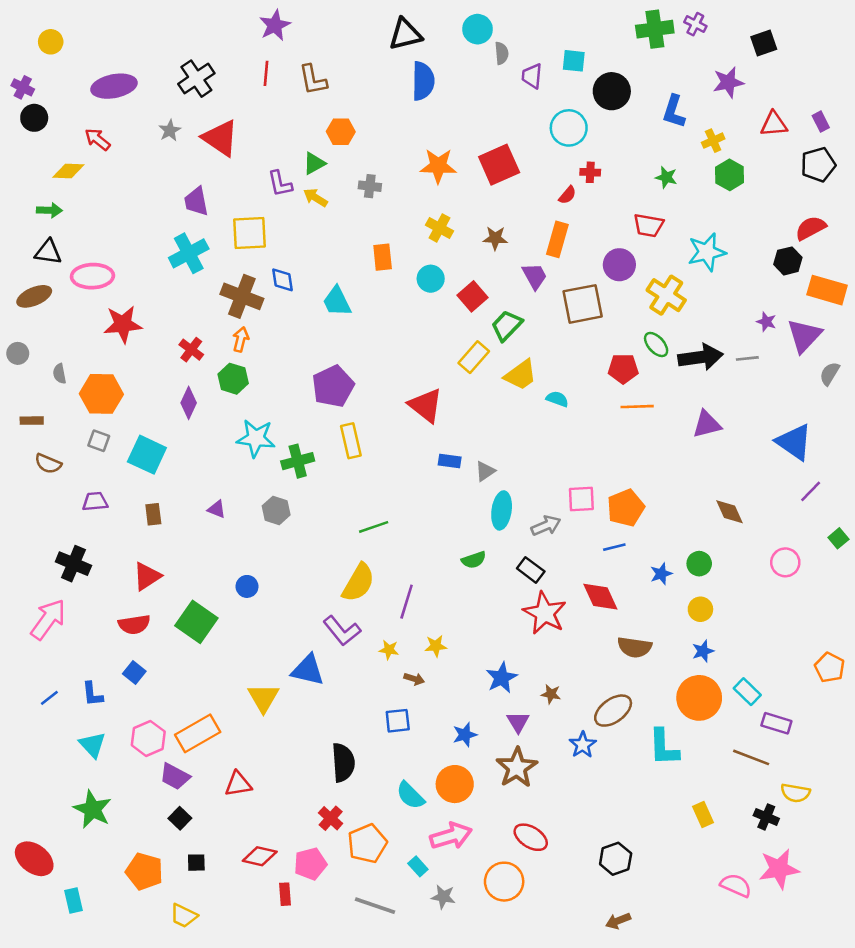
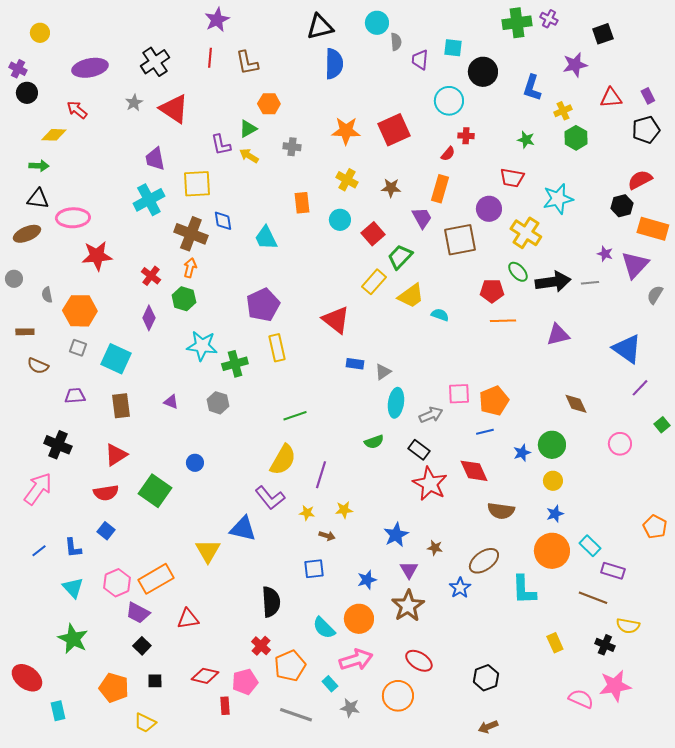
brown rectangle: (153, 514) -> (121, 406), size x1.4
green circle: (699, 564) -> (552, 445), size x1.4

